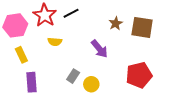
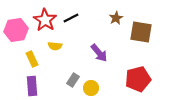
brown star: (116, 23) -> (116, 18), moved
yellow rectangle: (21, 55) -> (32, 59), moved

